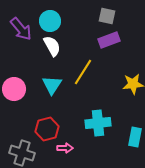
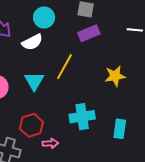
cyan circle: (50, 21) -> (44, 17), moved
white semicircle: (52, 46) -> (32, 42), turned 95

